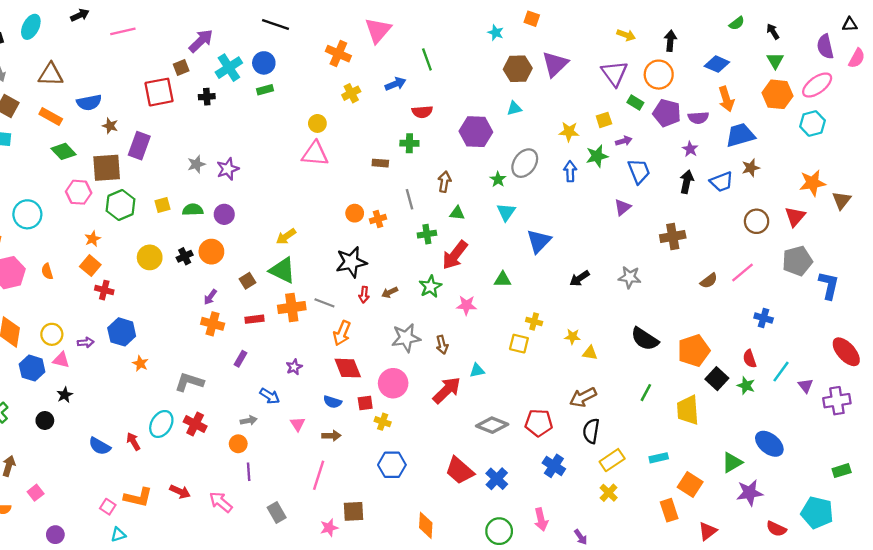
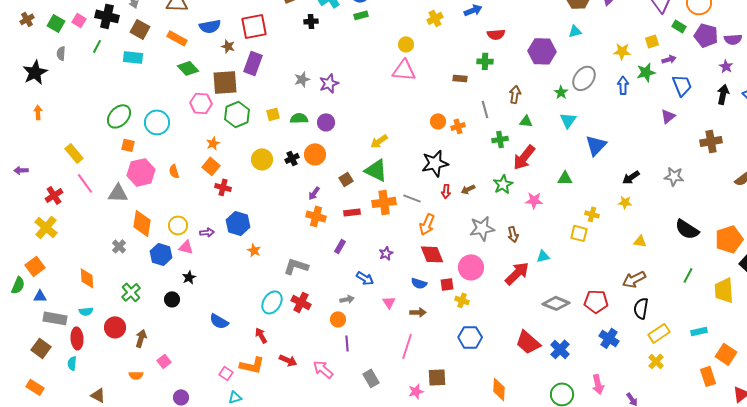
red square: (159, 92) -> (254, 26), moved
yellow star: (573, 337) -> (625, 202), moved
red arrow: (133, 441) -> (261, 335), moved

